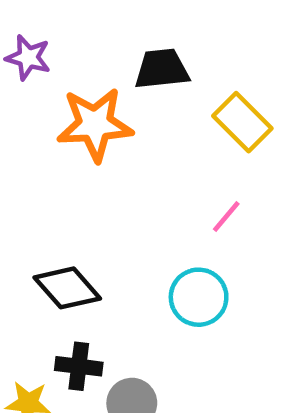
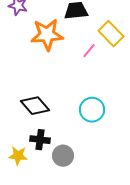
pink line: (226, 217) -> (89, 51), moved

